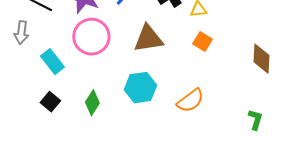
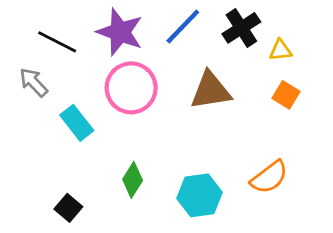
gray arrow: (21, 33) -> (33, 82), turned 130
cyan hexagon: (140, 88) -> (200, 195), moved
black square: (50, 102) -> (68, 208), moved

